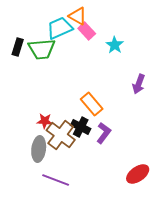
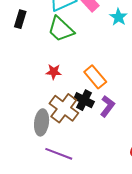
green trapezoid: (42, 49) -> (61, 29), moved, turned 48
red star: (45, 121) -> (54, 72), moved

